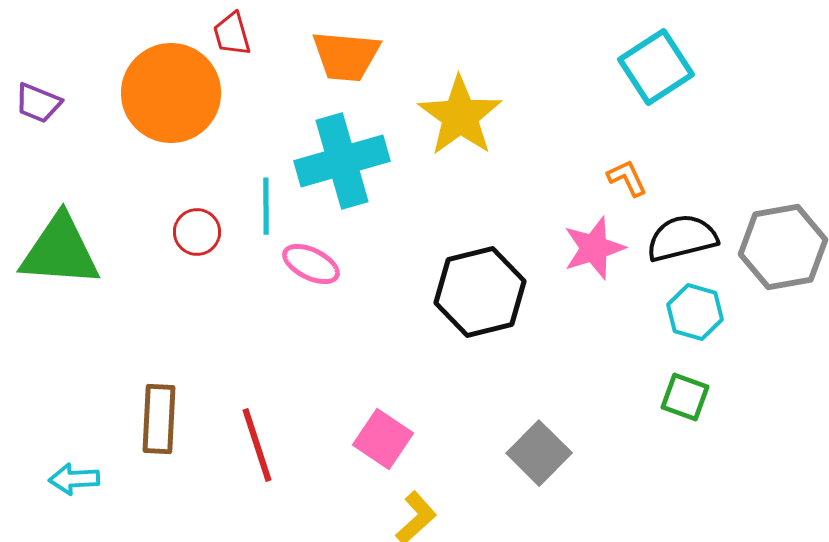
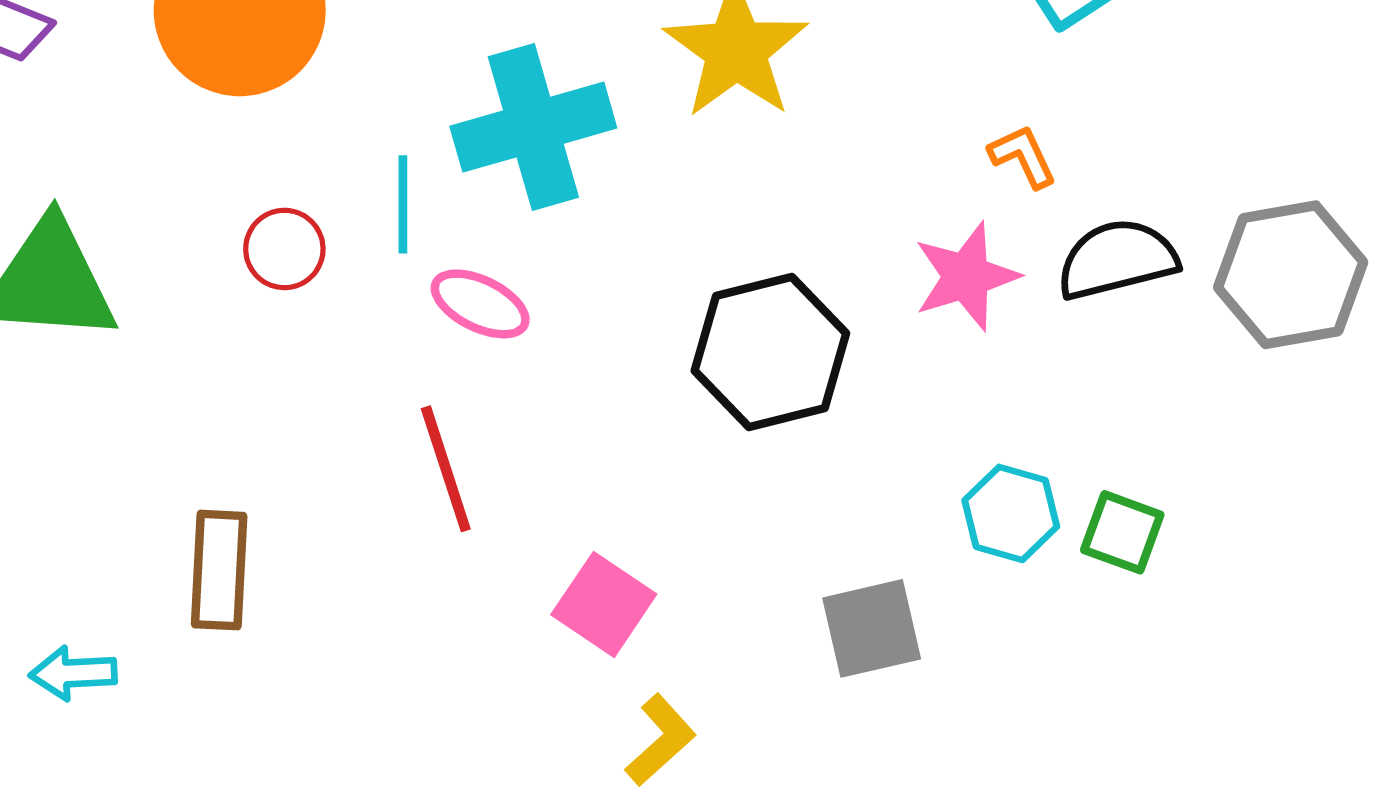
cyan hexagon: (695, 312) -> (1011, 513), moved
red line: (257, 445) -> (446, 469), moved
gray square: (539, 453) -> (872, 628), turned 32

